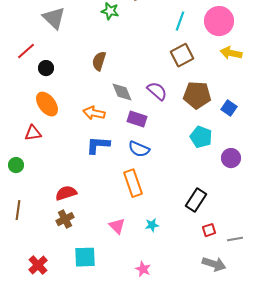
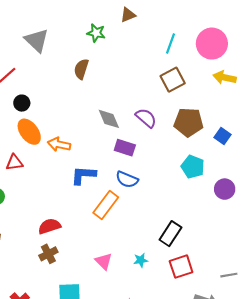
brown semicircle: (99, 61) -> (81, 69), moved
black circle: (46, 68) -> (22, 103), moved
orange arrow: (94, 113) -> (59, 144), moved
orange rectangle: (133, 183) -> (106, 205), moved, turned 56
black rectangle: (196, 200) -> (170, 234), moved
red square: (209, 230) -> (181, 267), moved, size x1.6

